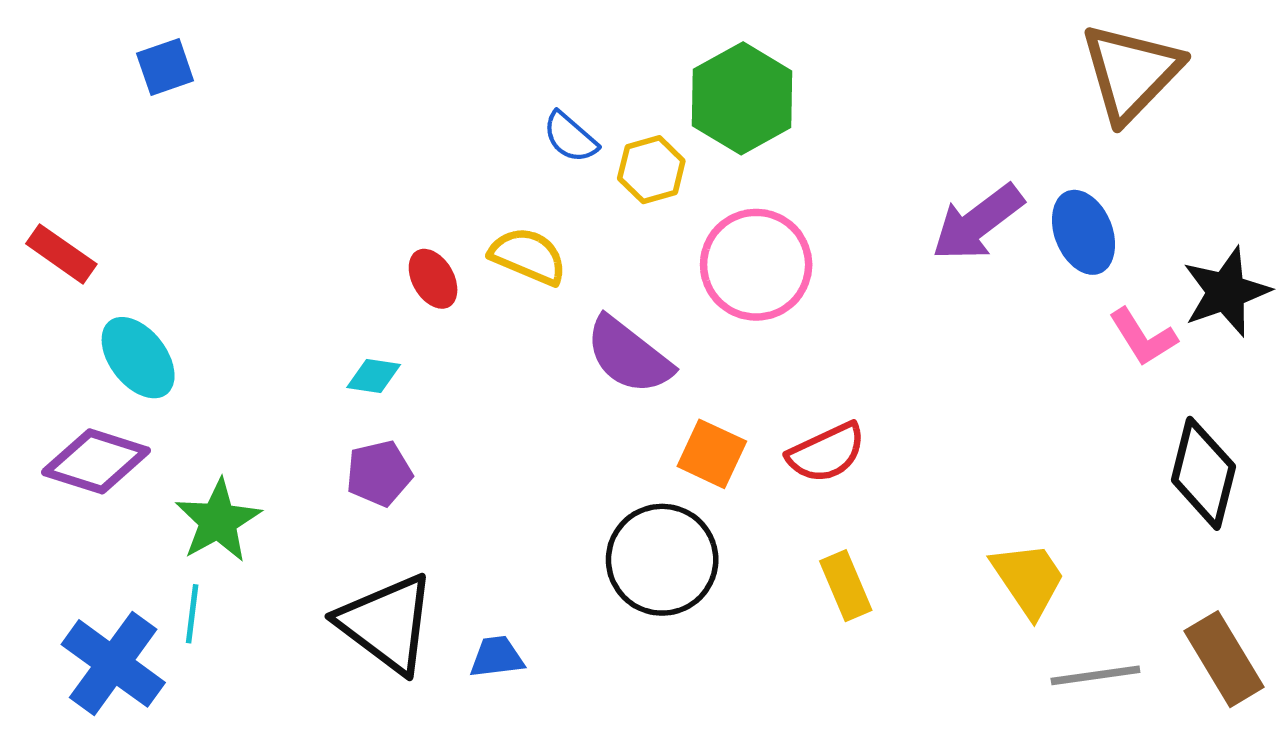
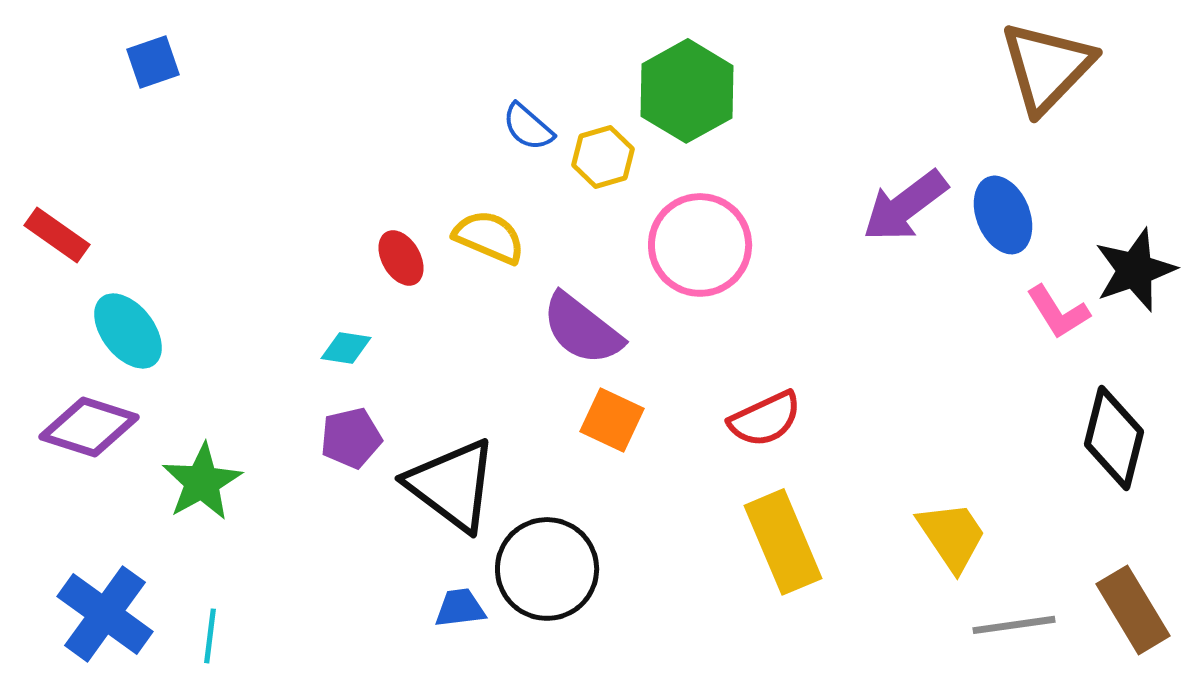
orange square: (712, 454) -> (612, 420), moved
black circle: (662, 560) -> (547, 569), moved
yellow rectangle: (846, 586) -> (783, 542), size x1.6
cyan line: (192, 614) -> (210, 636), moved
black triangle: (387, 623) -> (452, 485), moved

